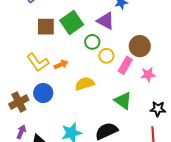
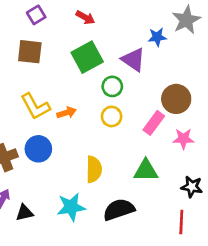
brown square: (46, 27) -> (30, 52), moved
yellow circle: (106, 56) -> (112, 116), moved
yellow semicircle: (85, 84) -> (94, 169), moved, turned 102
green triangle: (123, 101) -> (146, 171), turned -42

